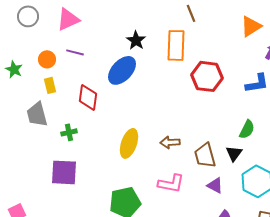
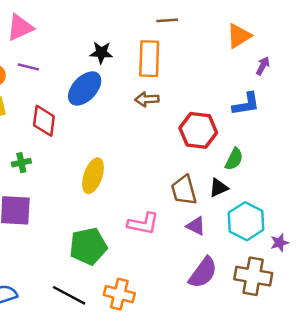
brown line: (191, 13) -> (167, 20), turned -72
black star: (136, 40) -> (101, 53), turned -30
red hexagon: (207, 76) -> (198, 130), moved
brown arrow: (170, 142) -> (147, 99), moved
black triangle: (234, 153) -> (219, 188), turned 30

